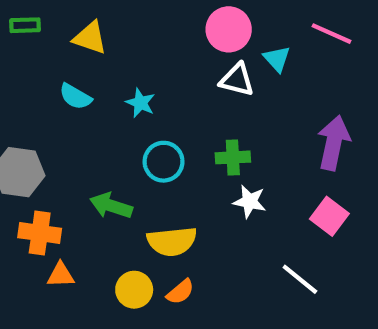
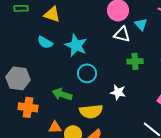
cyan star: (140, 103) -> (76, 45), size x1.6
green cross: (233, 157) -> (135, 61), moved
white star: (250, 202) -> (118, 92), moved
orange triangle: (61, 275) -> (55, 127), moved

